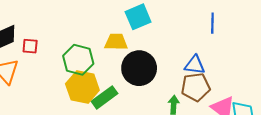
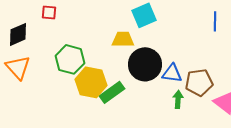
red square: (30, 46) -> (49, 12), moved
green hexagon: (78, 60) -> (70, 59), moved
blue triangle: (195, 65) -> (172, 73), moved

